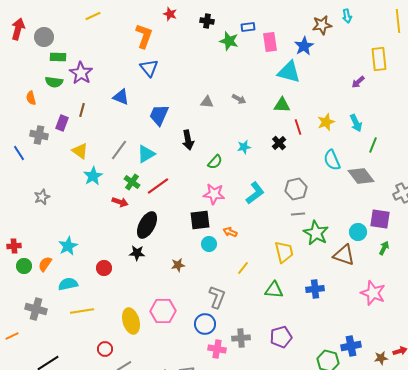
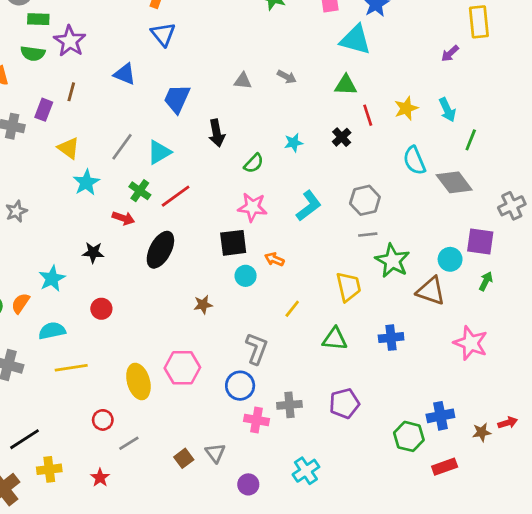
black star: (137, 253) -> (93, 252), moved

